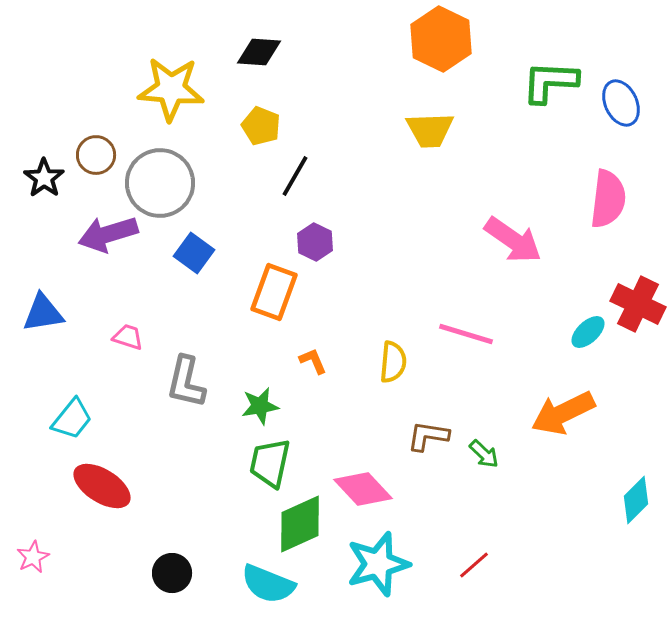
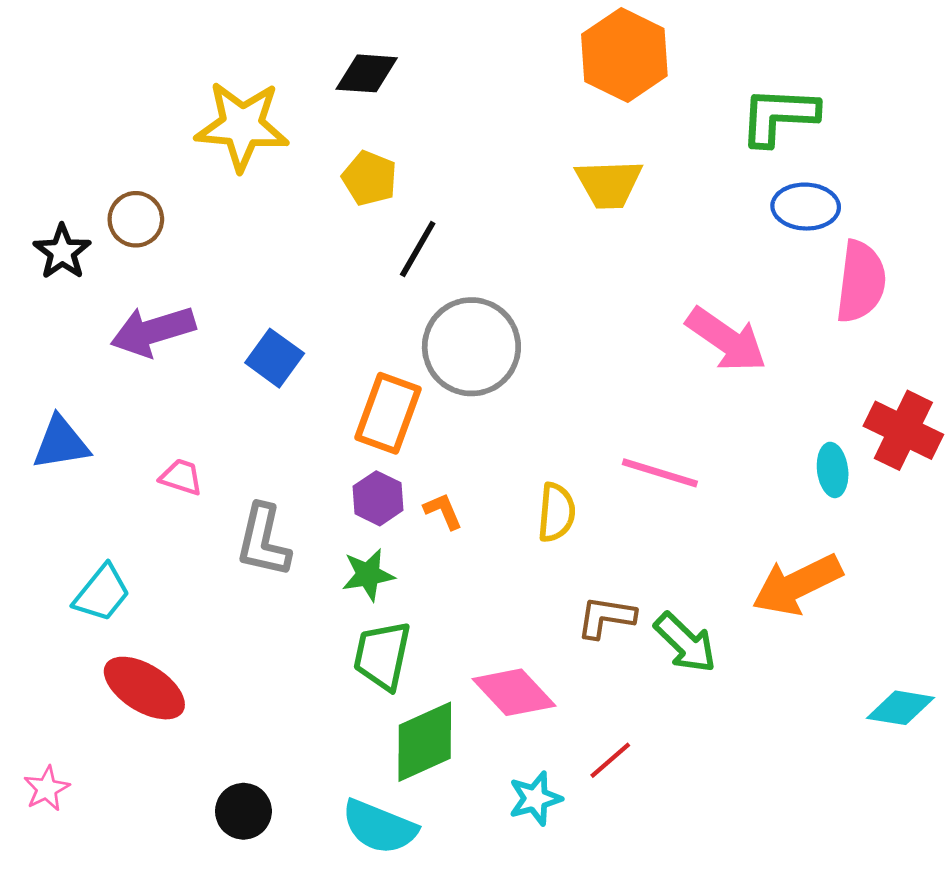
blue ellipse: (621, 103) -> (806, 207), moved, turned -63
gray circle: (160, 183) -> (471, 347), moved
purple hexagon: (315, 242) -> (378, 498), moved
cyan ellipse: (588, 332) -> (833, 470), turned -54
green arrow: (484, 454) -> (685, 643), size x1.5
cyan diamond: (636, 500) -> (901, 708), turned 54
cyan star: (378, 564) -> (535, 798), size x0.6
red line: (474, 565) -> (610, 760), moved

